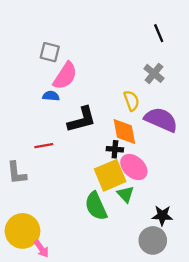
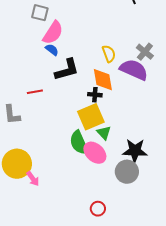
gray cross: (154, 73) -> (145, 52), moved
blue semicircle: (51, 96) -> (52, 50), moved, turned 32
pink ellipse: (134, 167) -> (95, 153), moved
black star: (162, 216) -> (135, 151), size x1.4

